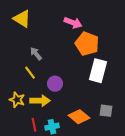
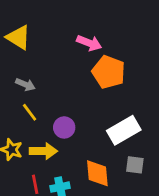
gray arrow: (36, 54) -> (25, 85), moved, turned 152
white rectangle: (98, 71) -> (124, 130), moved, turned 45
orange diamond: (79, 117) -> (97, 173), turned 45

